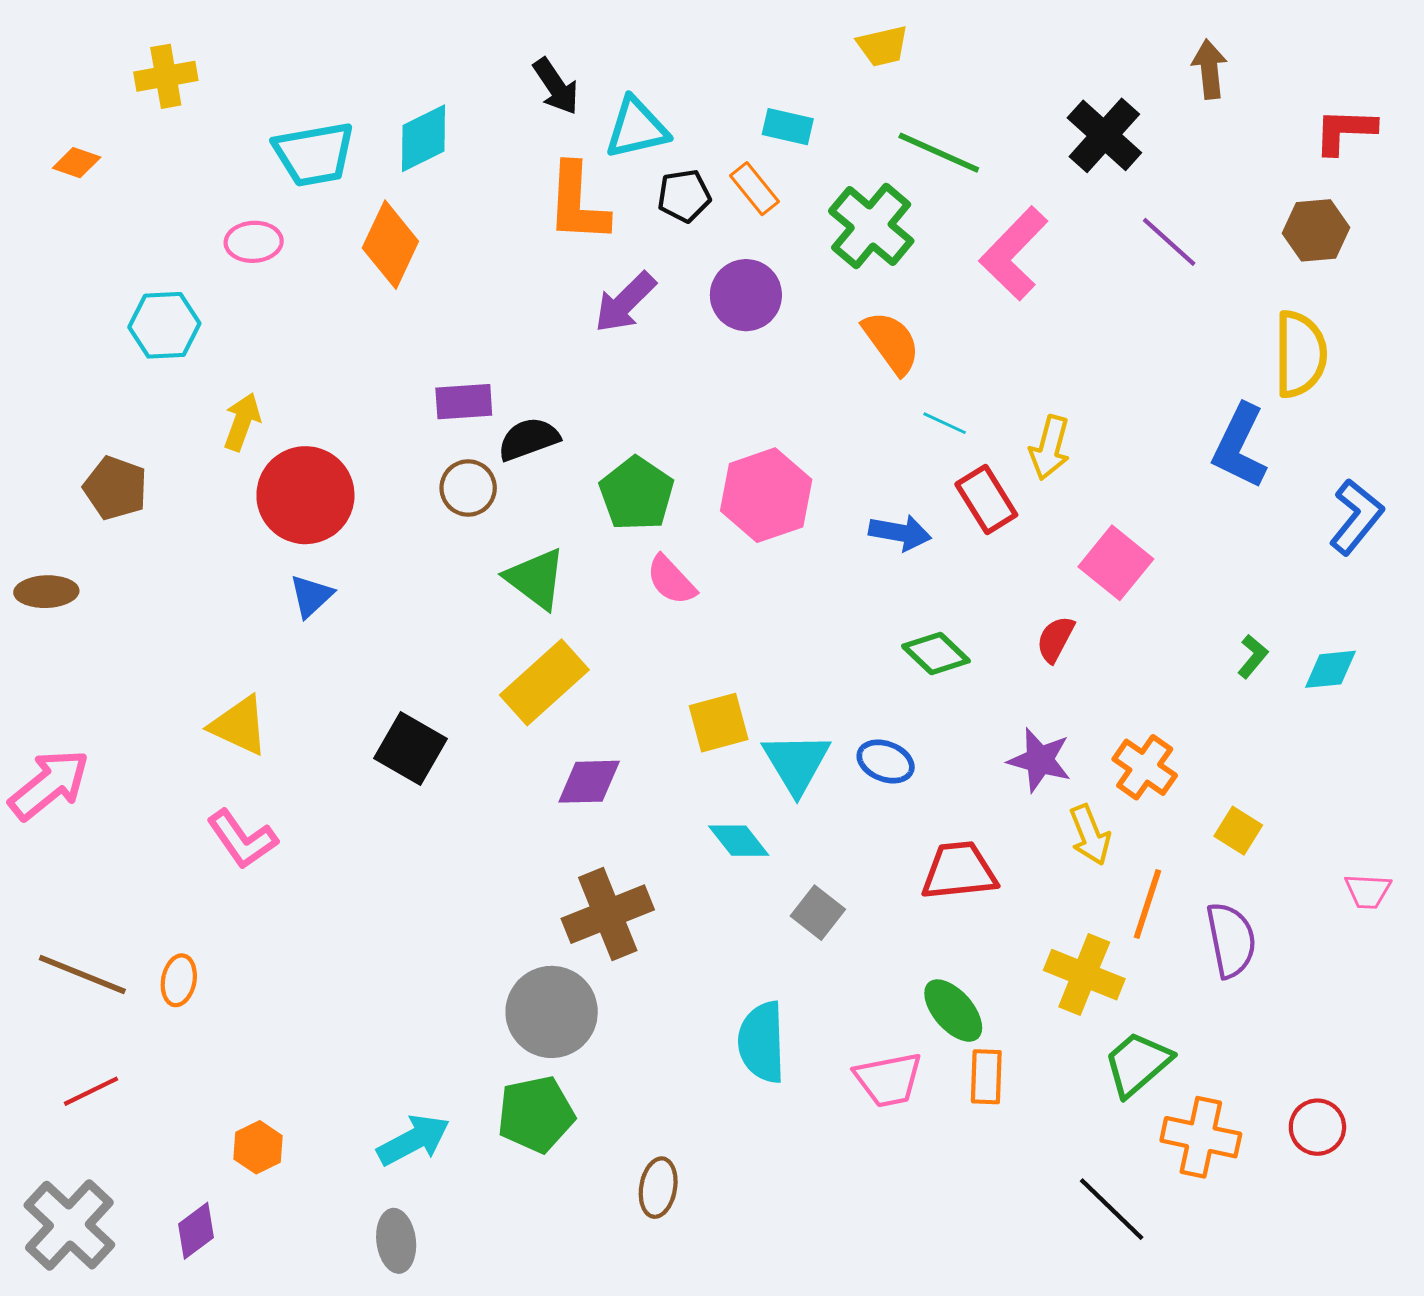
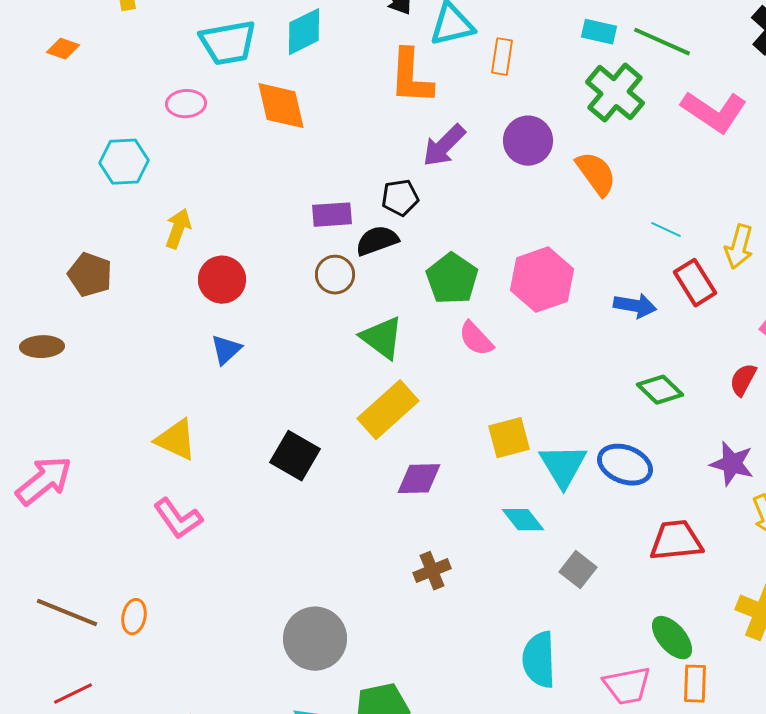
cyan rectangle: (788, 127) -> (599, 32), moved
orange rectangle: (755, 189) -> (502, 57), moved, turned 48
black pentagon: (684, 196) -> (400, 198), moved
orange diamond: (390, 245) -> (281, 106), turned -38
pink L-shape: (1014, 253) -> (714, 112), turned -100
orange semicircle: (891, 343) -> (596, 174), moved
red circle: (305, 495) -> (222, 280), size x0.7
blue ellipse: (886, 761) -> (625, 465), size x1.4
brown cross: (608, 914) -> (432, 571), size x0.6
gray circle: (552, 1012) -> (315, 639), moved

